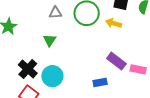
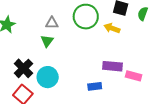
gray triangle: (55, 13) -> (52, 23), moved
purple rectangle: (116, 61) -> (112, 66), turned -36

